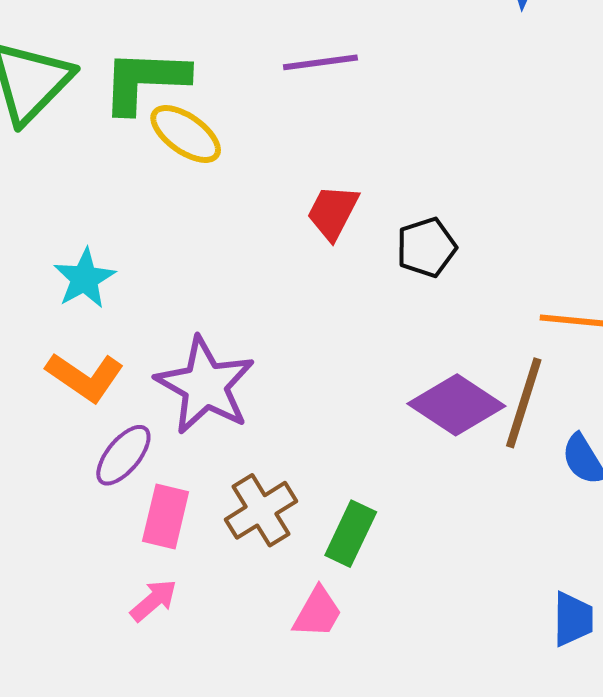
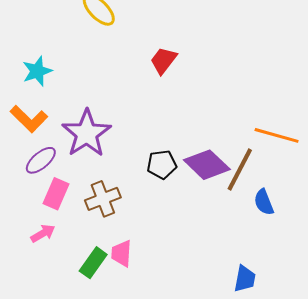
black pentagon: (426, 247) -> (162, 164), moved
green rectangle: (351, 534) -> (93, 263), moved
pink trapezoid: (317, 613) -> (121, 253), turned 144

